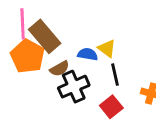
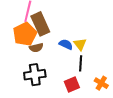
brown semicircle: (60, 69) -> (36, 48), moved
black cross: (74, 87) -> (35, 75), moved

